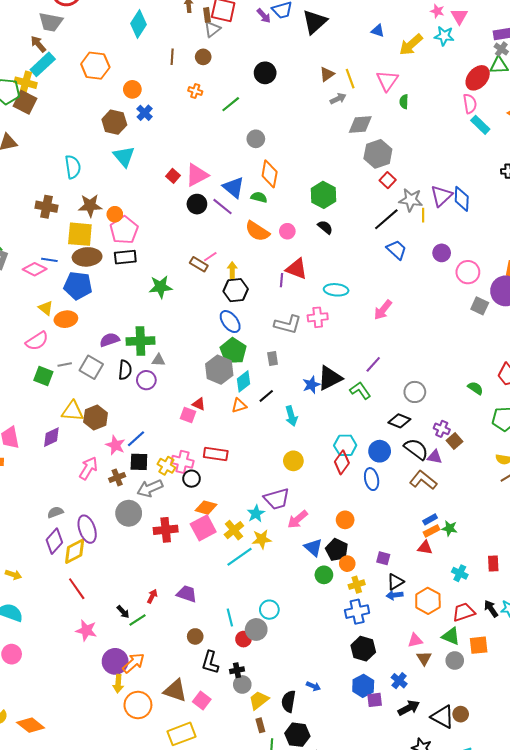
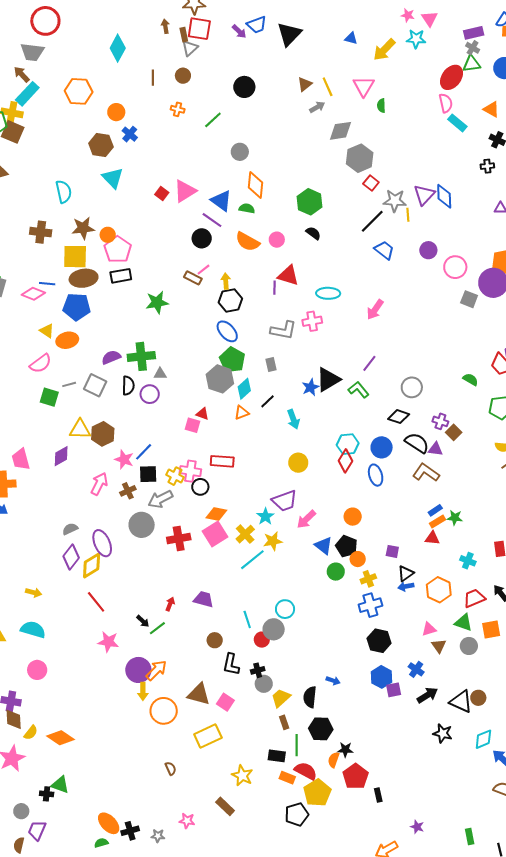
black circle: (197, 204) -> (202, 238), moved

